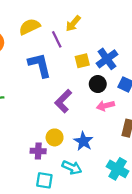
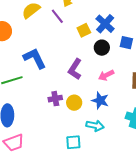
blue L-shape: (40, 65) -> (35, 58), moved
pink arrow: (105, 106) -> (106, 75), moved
purple cross: (38, 151) -> (55, 99), moved

